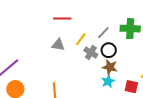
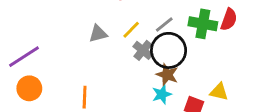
gray triangle: (58, 45) -> (98, 34), turned -32
black circle: (109, 50) -> (169, 50), size x1.6

